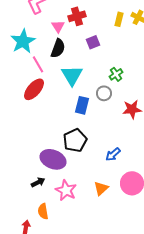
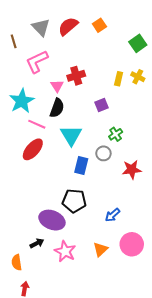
purple square: (93, 42) -> (101, 105), moved
pink line: (38, 64) -> (37, 124), turned -36
black pentagon: (75, 140) -> (74, 201), turned 30
orange semicircle: (43, 211) -> (17, 262), moved

